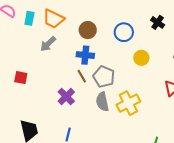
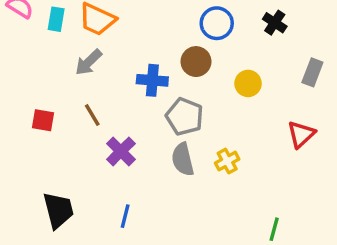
brown circle: (88, 30) -> (196, 62), moved
blue circle: (124, 32) -> (217, 23), moved
brown line: (82, 76) -> (92, 115), moved
yellow cross: (128, 103) -> (227, 161), size x0.6

